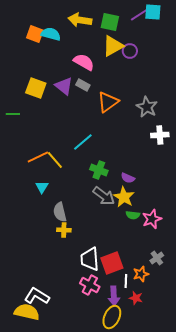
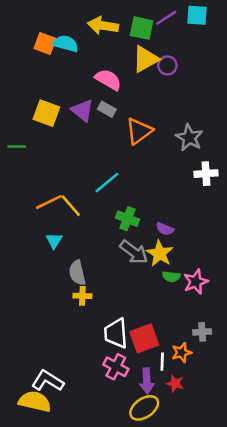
purple line: (139, 15) -> (166, 18), moved
gray cross: (157, 258) -> (202, 332), turned 32
yellow ellipse: (112, 317) -> (144, 408), turned 30

